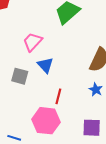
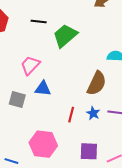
blue triangle: (45, 65) -> (43, 89), turned -42
red line: (58, 96) -> (71, 115), moved

